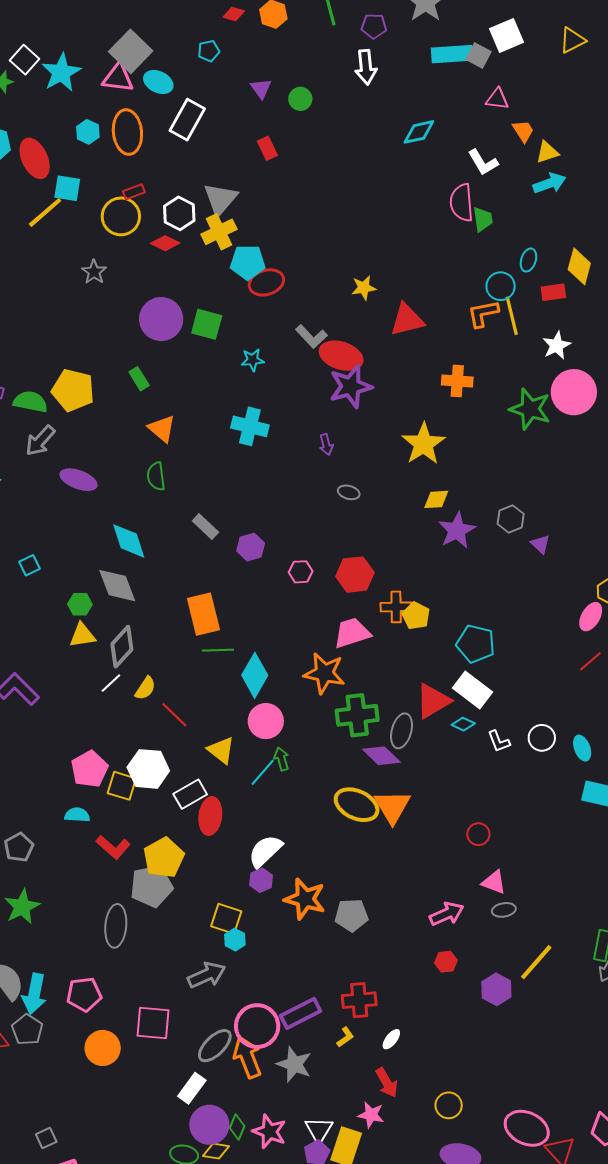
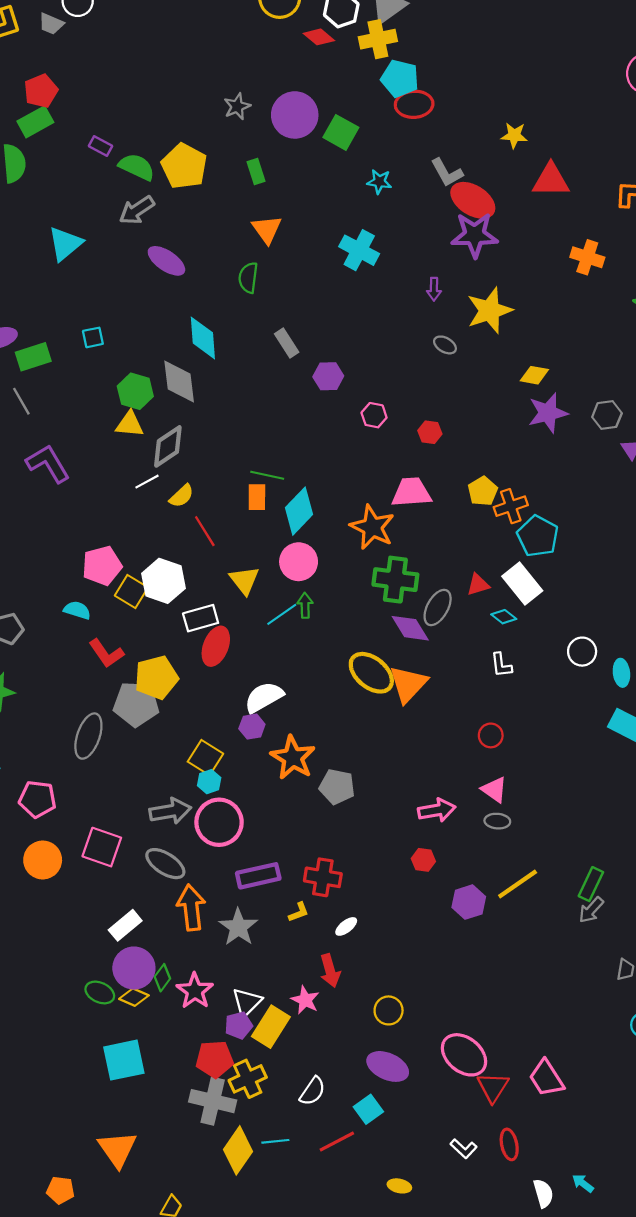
gray star: (94, 272) -> (237, 106), moved
yellow star: (423, 444) -> (490, 310), moved
red hexagon: (355, 575) -> (430, 432), size x0.6
green hexagon: (80, 604) -> (135, 391), size x1.4
orange cross: (396, 607) -> (511, 506), moved, turned -32
orange rectangle: (203, 614) -> (257, 497), moved, size x0.6
red triangle: (433, 701) -> (478, 585), size x0.6
white L-shape: (499, 741) -> (501, 665), moved
pink circle: (257, 1026) -> (219, 822), moved
gray ellipse: (215, 1046) -> (165, 864), moved, turned 63

